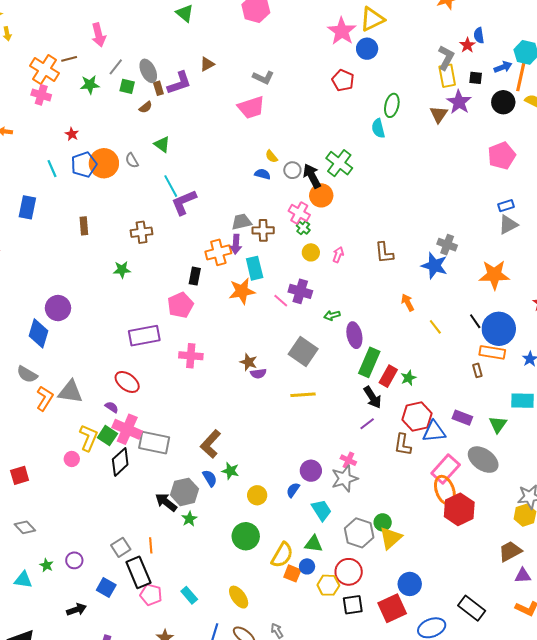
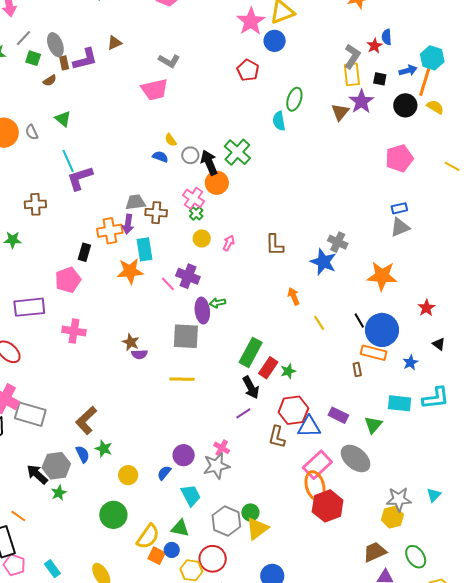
purple ellipse: (354, 335) -> (202, 311), moved
gray square: (303, 351) -> (186, 336), turned -36
orange line: (151, 545) -> (18, 516), turned -56

